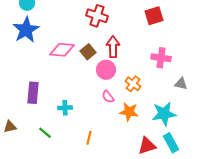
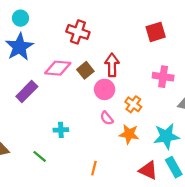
red cross: (97, 16) -> (78, 32), moved
purple rectangle: (33, 93) -> (27, 92), moved, turned 40
orange line: (89, 138) -> (94, 168), moved
red triangle: (147, 146) -> (148, 170), turned 42

